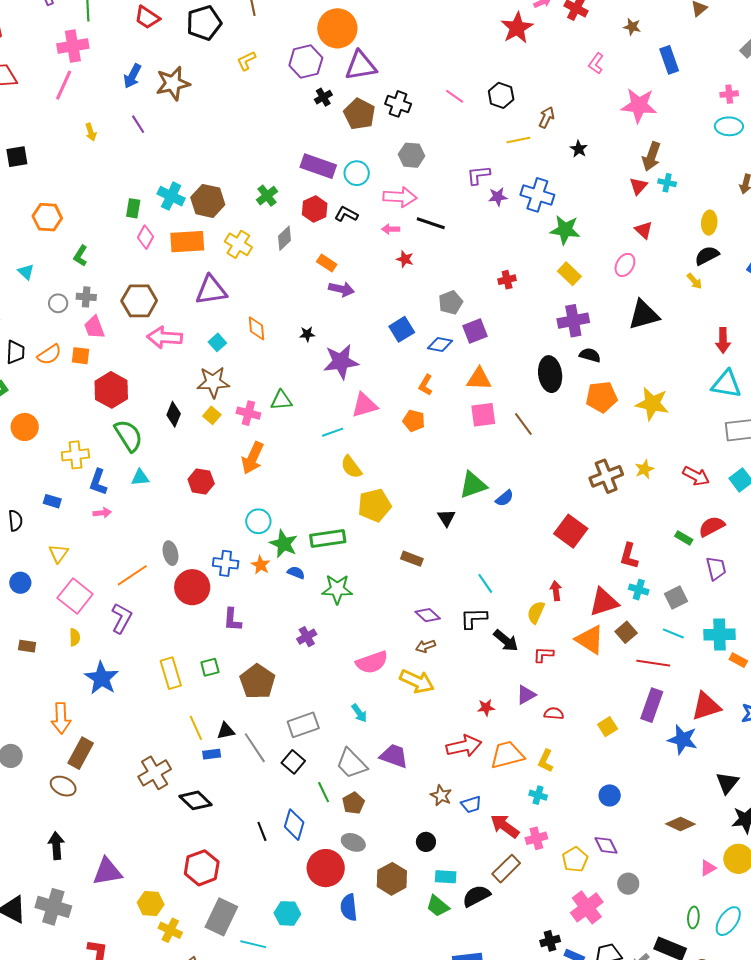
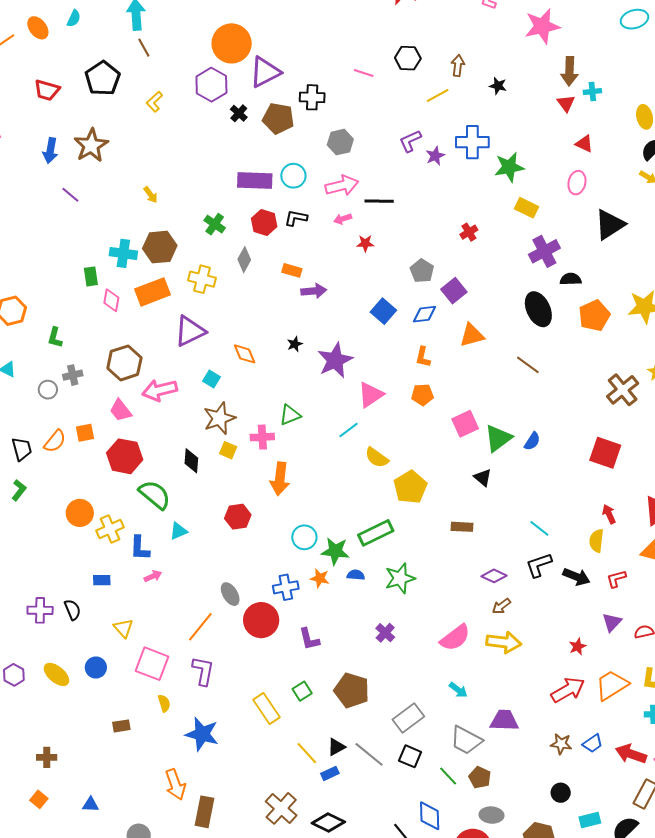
yellow arrow: (91, 132) -> (151, 195), moved
pink trapezoid: (94, 327) -> (121, 410), moved
pink square: (483, 415) -> (465, 424), moved
orange circle: (25, 427) -> (80, 513), moved

